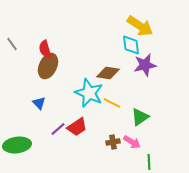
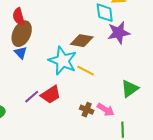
blue triangle: (39, 103) -> (21, 53), moved
green triangle: (140, 117) -> (130, 89), moved
brown cross: (113, 142) -> (87, 110), turned 32

